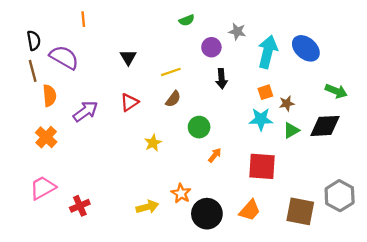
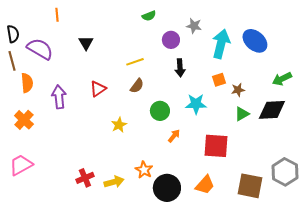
black triangle: (128, 57) -> (86, 43), moved
green arrow: (336, 91) -> (282, 79), turned 132
purple arrow: (85, 111) -> (59, 97), turned -60
cyan star: (261, 119) -> (196, 104), moved
red cross: (80, 206) -> (85, 178), moved

